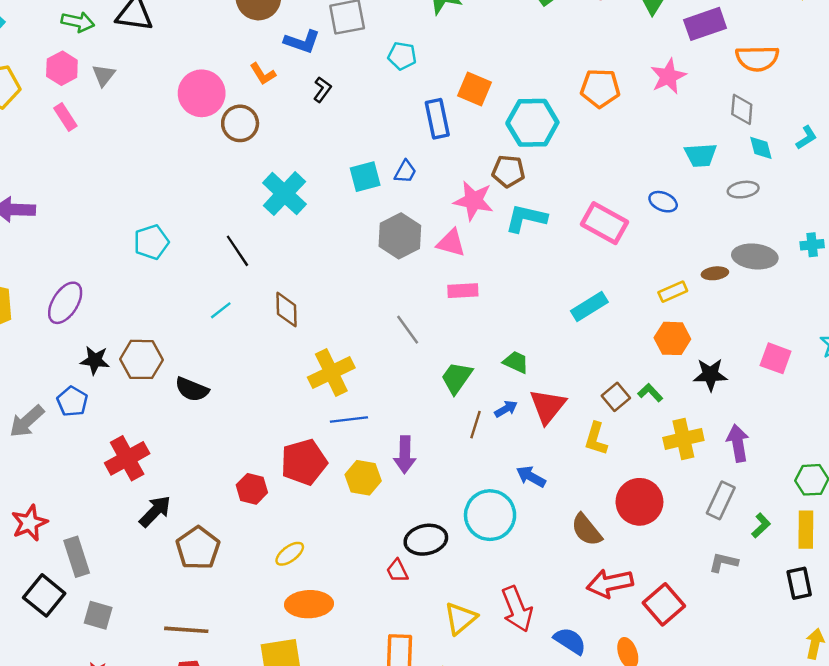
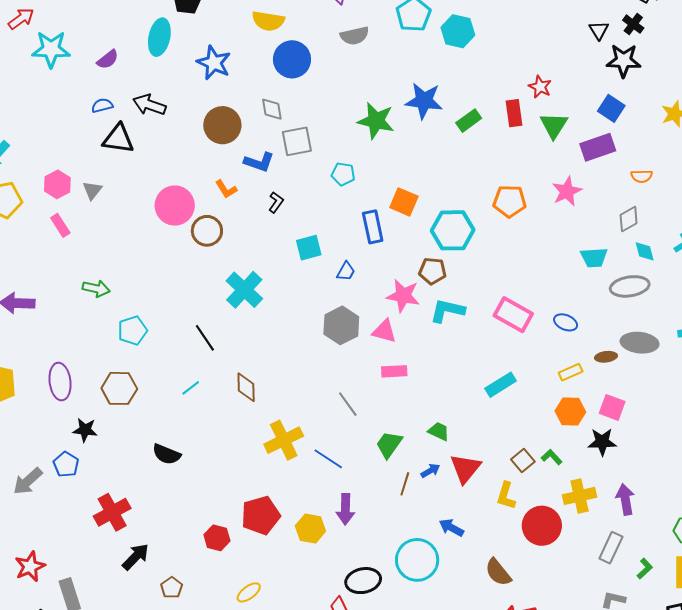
green arrow: (78, 22) -> (96, 289), moved
orange semicircle: (757, 58) -> (642, 176), size x0.6
gray diamond: (742, 109) -> (629, 219), turned 56
cyan square: (365, 177) -> (309, 248), moved
gray ellipse: (743, 190) -> (630, 286), size x1.5
blue ellipse: (663, 202) -> (566, 322), moved
purple ellipse: (65, 303) -> (60, 382), turned -39
pink square: (776, 358) -> (612, 407), moved
brown hexagon: (142, 359) -> (119, 388), moved
blue line: (349, 419) -> (328, 459), moved, turned 40
red circle: (639, 502) -> (542, 526), moved
brown pentagon: (198, 548) -> (172, 588), size x0.6

